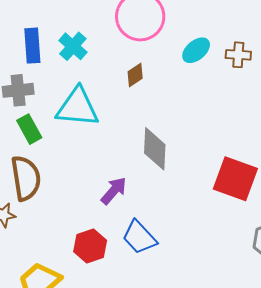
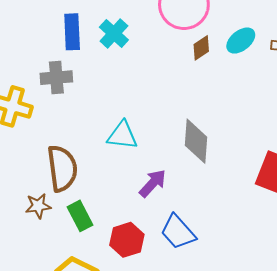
brown diamond: (135, 75) -> (201, 48), moved
cyan triangle: (77, 107) -> (122, 135), moved, size x0.7
green rectangle: (29, 129) -> (80, 216), moved

